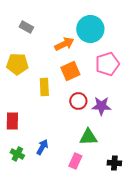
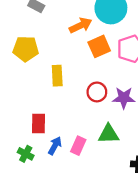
orange square: (70, 71) -> (99, 46), moved
red rectangle: (12, 121) -> (39, 123), moved
pink rectangle: (75, 161) -> (78, 146), moved

